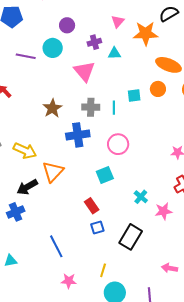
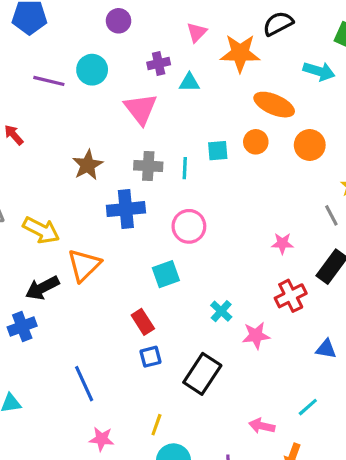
purple circle: (67, 25) -> (119, 21), moved

